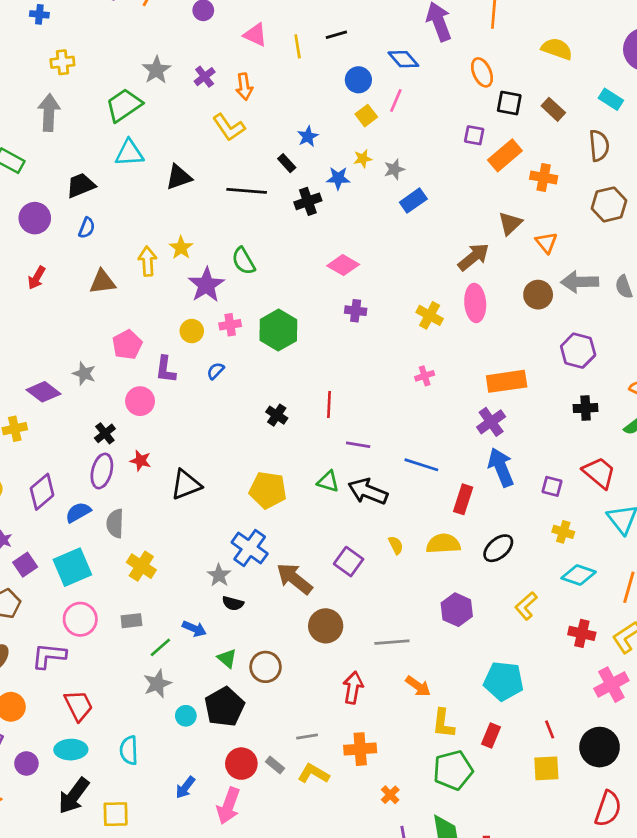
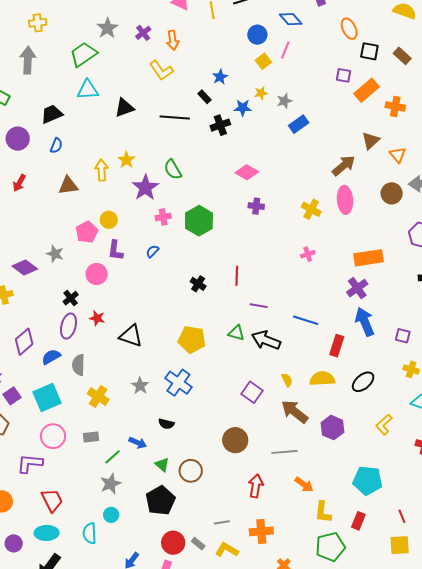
yellow circle: (192, 331) -> (109, 220), moved
black triangle: (186, 485) -> (131, 336), turned 40
gray star: (219, 575) -> (140, 386), moved
brown arrow: (294, 579) -> (295, 412), moved
cyan circle: (186, 716) -> (111, 515), moved

